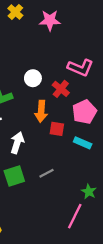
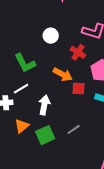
white circle: (33, 78) -> (51, 36), moved
orange arrow: (41, 111) -> (63, 74), turned -60

